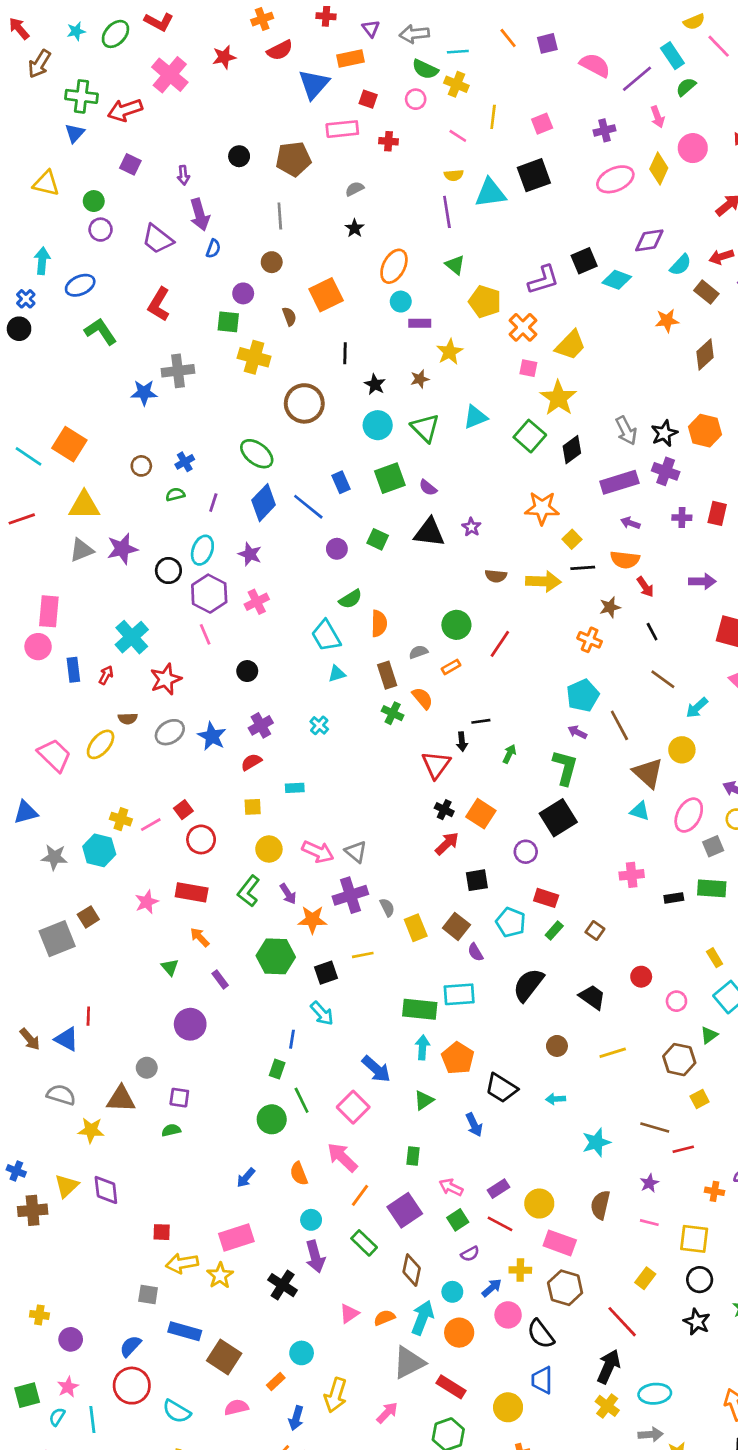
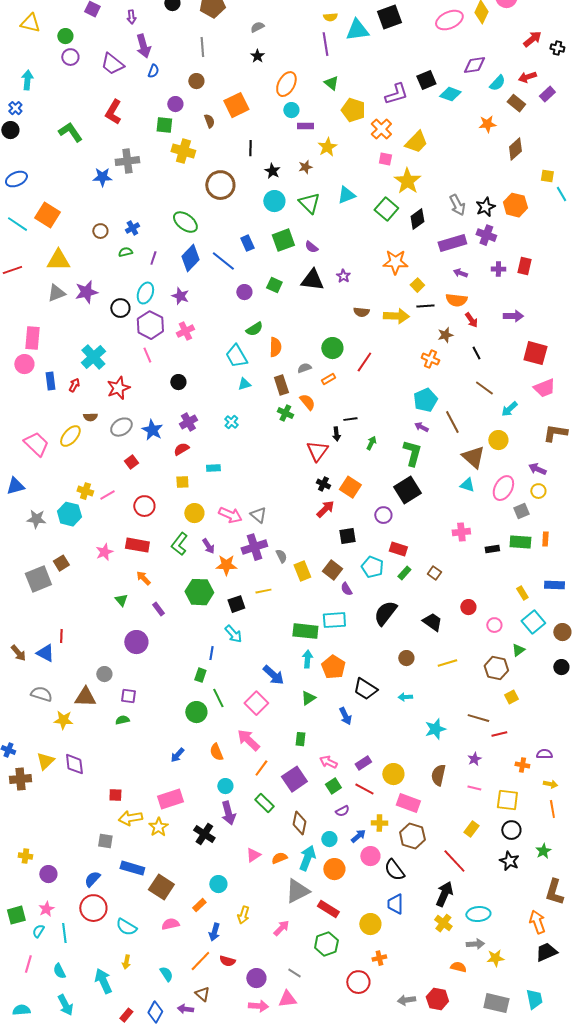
blue ellipse: (80, 285) -> (16, 179), moved
red square: (183, 810) -> (131, 462), moved
yellow arrow: (336, 1395) -> (243, 915), size x0.7

